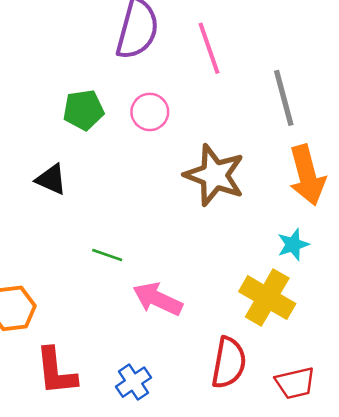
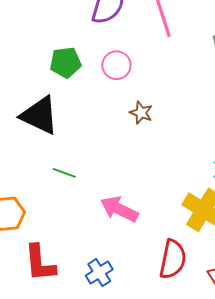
brown star: (214, 175) -> (141, 113), moved, size x0.5
black triangle: (51, 179) -> (40, 115), size x1.6
green line: (107, 255) -> (64, 173), moved

